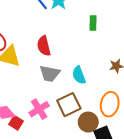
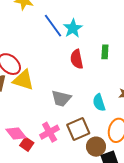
red semicircle: (44, 46) -> (77, 59), moved
cyan semicircle: (79, 75) -> (99, 103), moved

